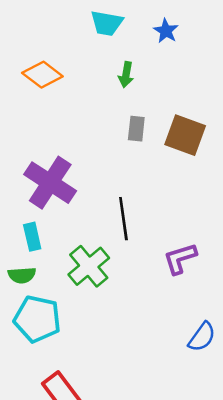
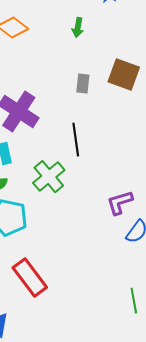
gray rectangle: (136, 129) -> (83, 84), moved
purple L-shape: (180, 259) -> (120, 203), moved

